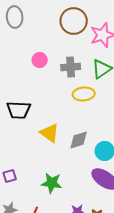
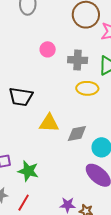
yellow triangle: (50, 133) -> (49, 123), turned -40
green star: (52, 183) -> (28, 171), moved

